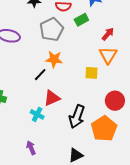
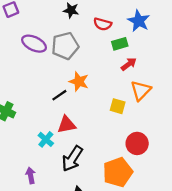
gray pentagon: (52, 29) -> (65, 46), moved
red arrow: (108, 34) -> (129, 64), moved
black arrow: (77, 117) -> (72, 159), moved

